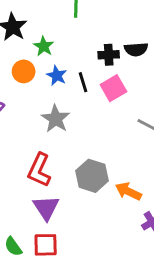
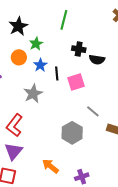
black cross: (109, 55) -> (79, 49), moved
gray hexagon: (92, 176) -> (72, 133), moved
orange arrow: (128, 191) -> (50, 166), moved

